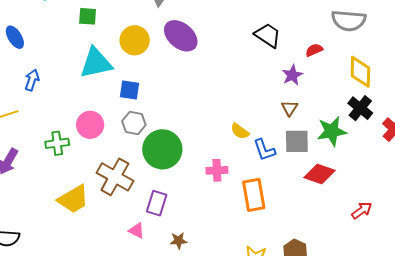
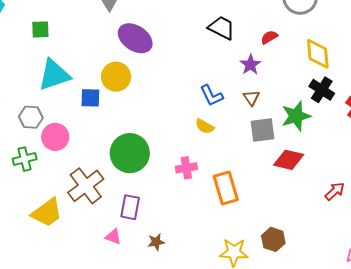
yellow circle: (135, 40) -> (116, 77), moved
gray hexagon: (134, 123) -> (31, 117), moved
blue L-shape: (264, 150) -> (212, 96), moved
brown cross: (115, 177) -> (86, 186), turned 30

